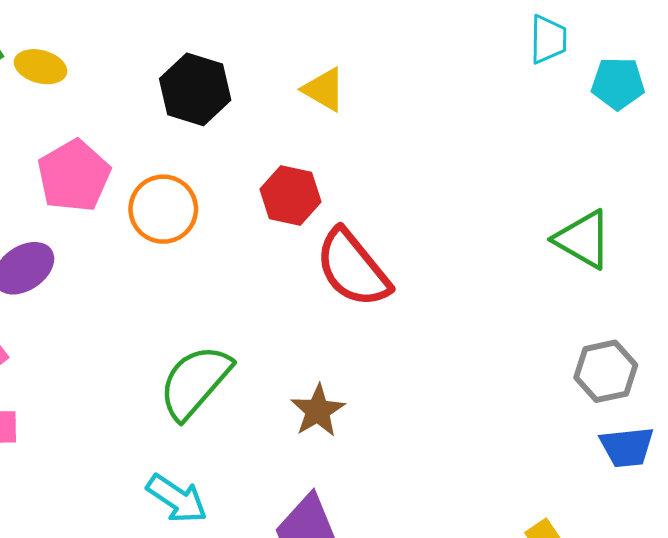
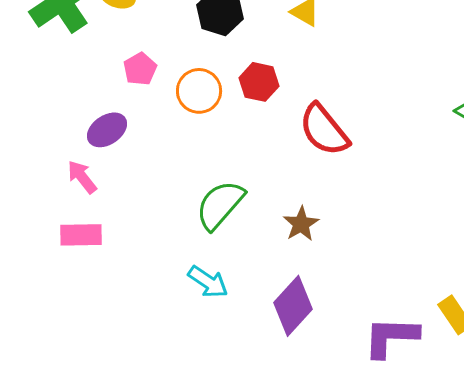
pink pentagon: (74, 176) -> (140, 69), size x0.7
red hexagon: (291, 195) -> (259, 82), moved

